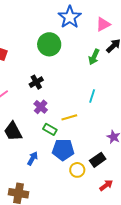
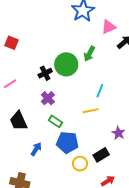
pink triangle: (103, 24) -> (109, 27), moved
green circle: (49, 44) -> (66, 64), moved
green arrow: (94, 57) -> (89, 54), moved
yellow line: (69, 117) -> (91, 111), moved

